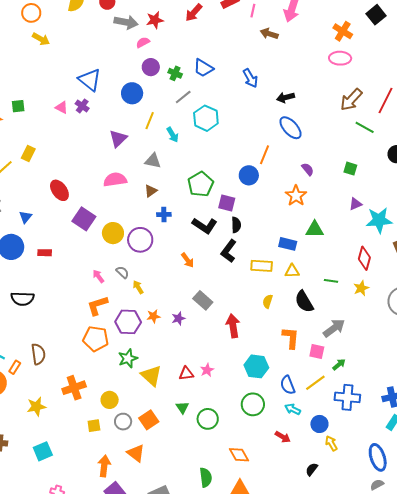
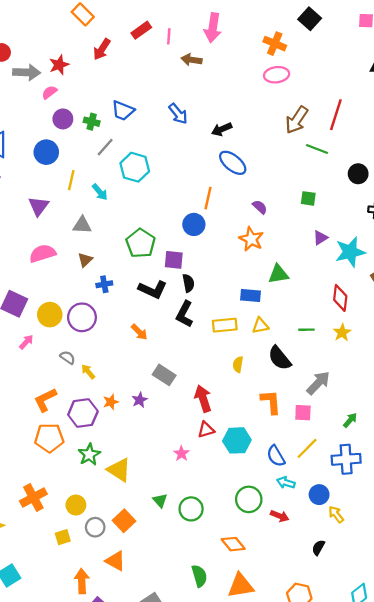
pink arrow: (98, 276) -> (26, 342), moved, turned 88
green arrow: (339, 364) -> (350, 420), moved
red triangle: (186, 374) -> (206, 430), moved
green circle: (253, 404) -> (249, 499), moved

